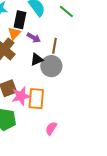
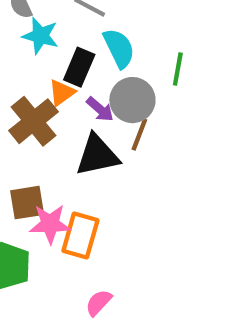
green line: (66, 11) -> (178, 69), turned 49
black triangle: (37, 59) -> (97, 155), size x1.6
gray circle: (51, 66) -> (132, 100), moved

